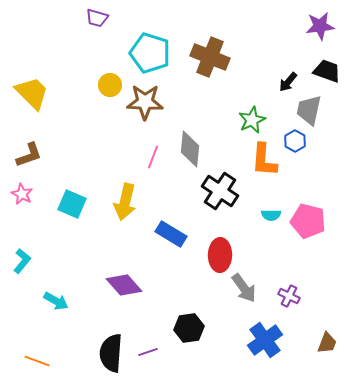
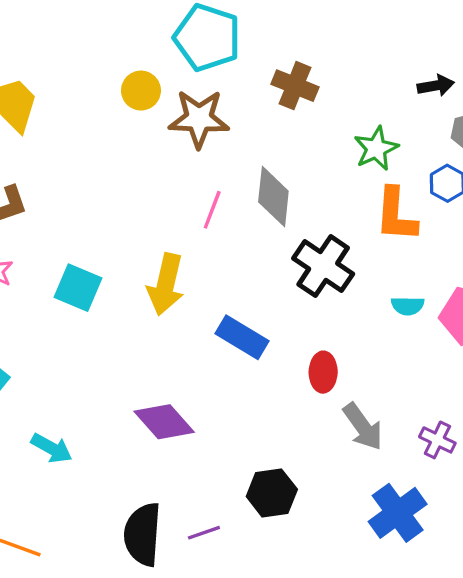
brown cross: (210, 57) -> (295, 86), moved, size x0.7
black arrow: (288, 82) -> (436, 86), turned -140
red ellipse: (220, 255) -> (323, 372), size x0.7

